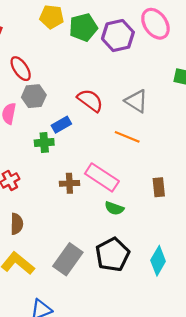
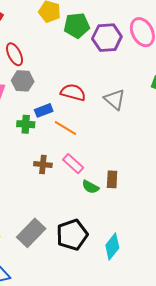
red semicircle: (90, 100) -> (73, 92), turned -30
orange line: (127, 137) -> (66, 128), moved
pink rectangle: (102, 177) -> (73, 164), size x0.7
brown rectangle: (159, 187) -> (112, 179), moved
green semicircle: (114, 208) -> (90, 187), moved

